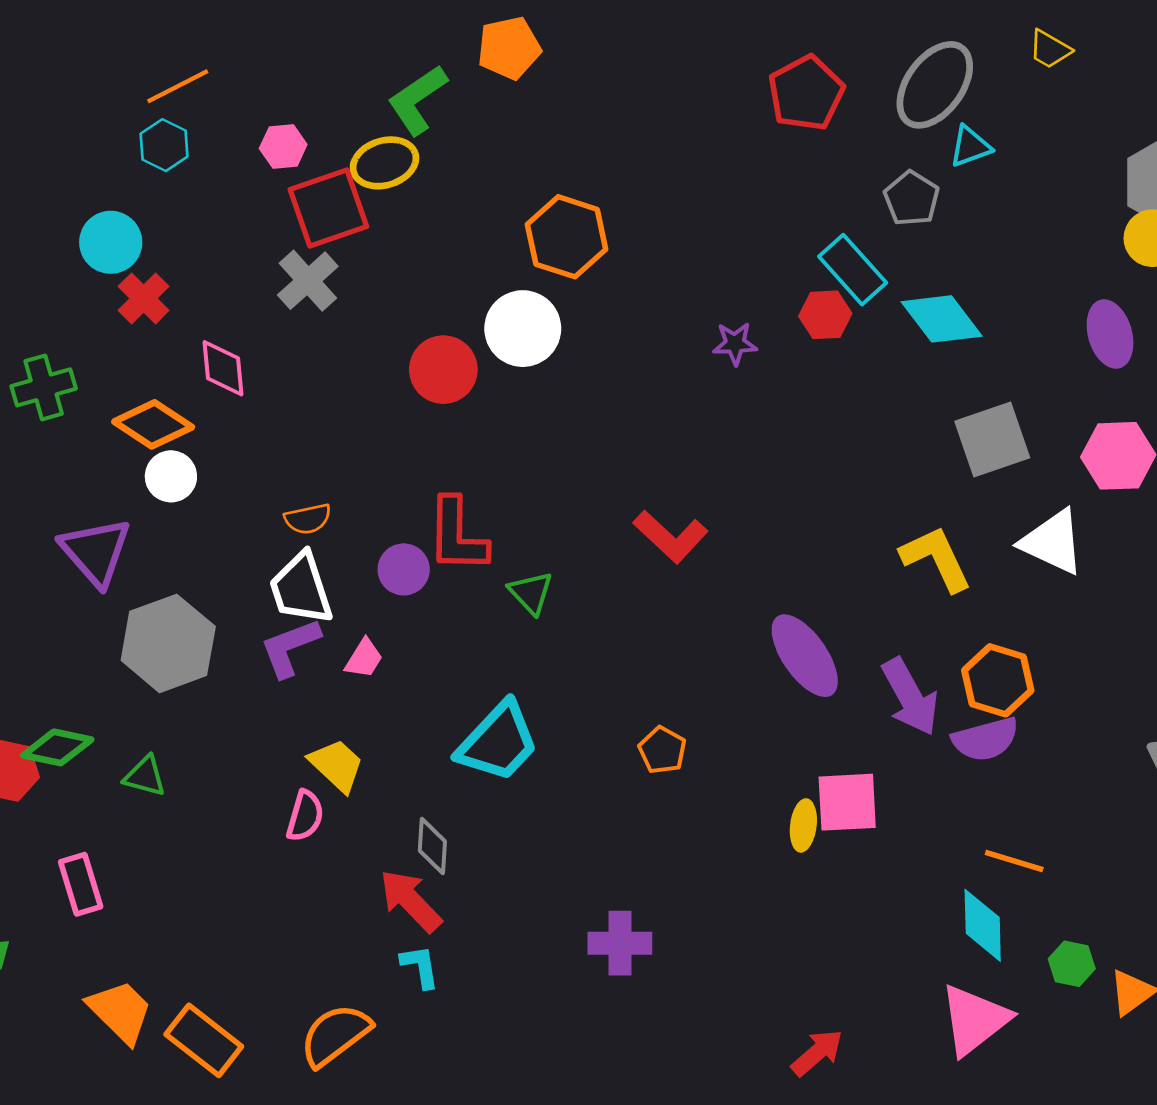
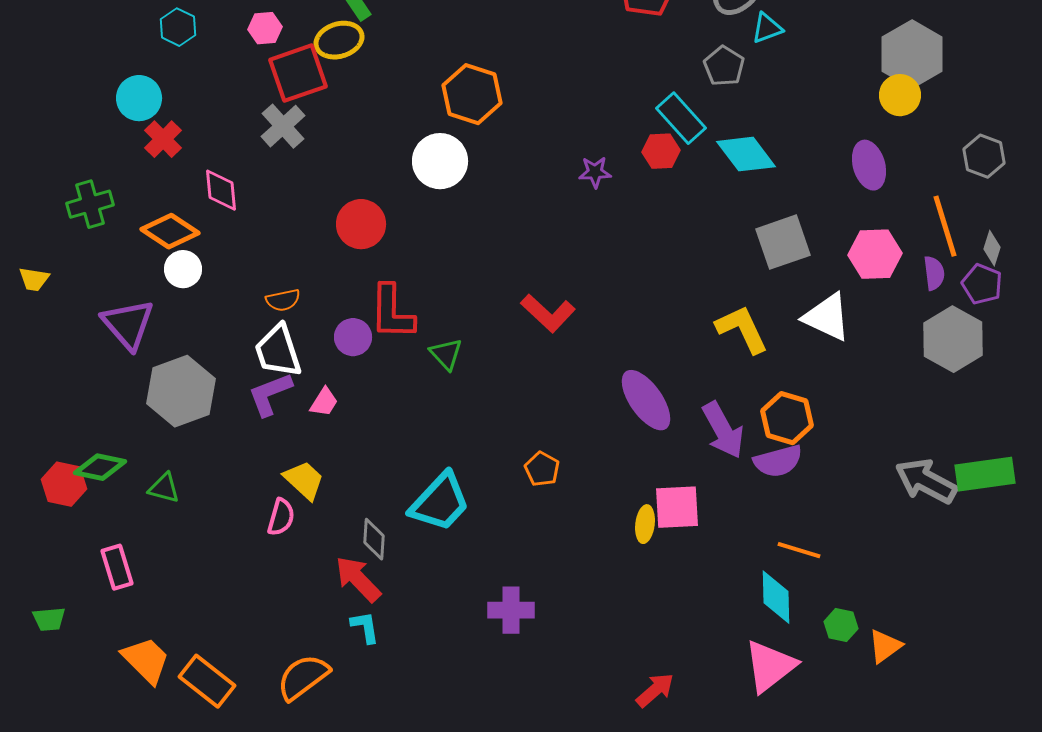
red circle: (443, 370) -> (361, 224), moved
cyan trapezoid: (498, 742) -> (440, 502), moved

